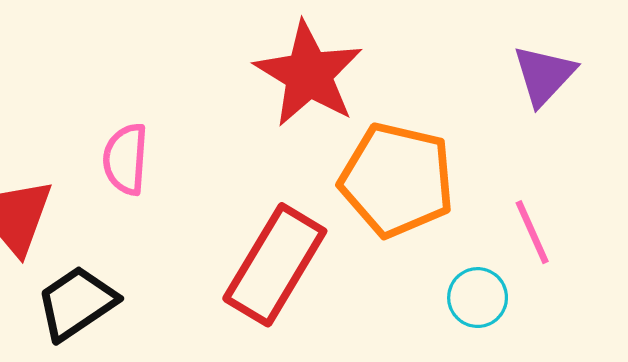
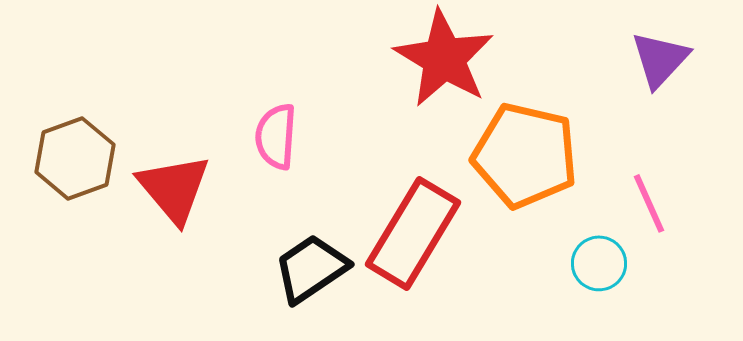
black trapezoid: (76, 303) -> (311, 268), moved

